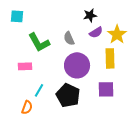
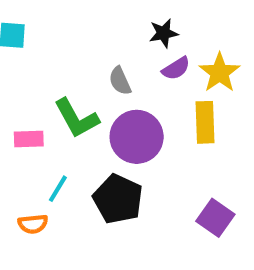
green L-shape: (39, 42) -> (76, 118), moved
purple square: (106, 89) -> (215, 218), moved, turned 36
orange semicircle: (27, 107) -> (33, 224), turned 64

